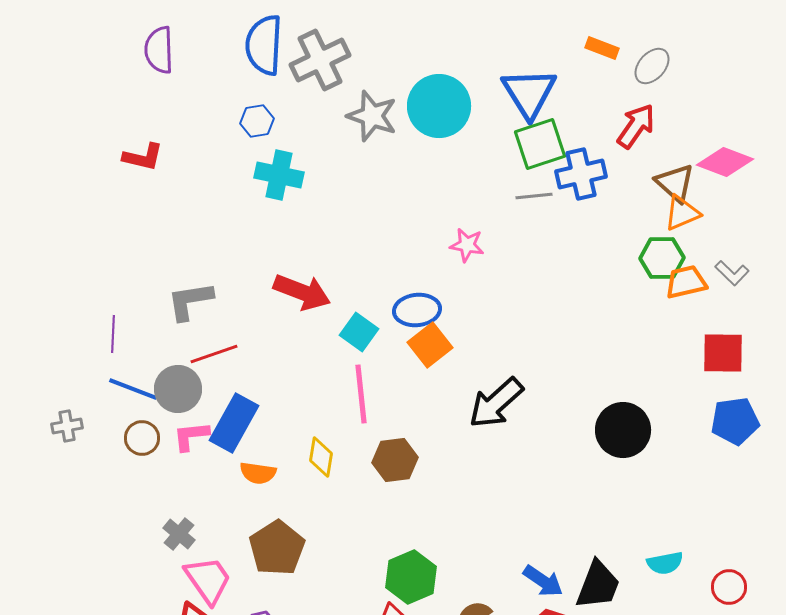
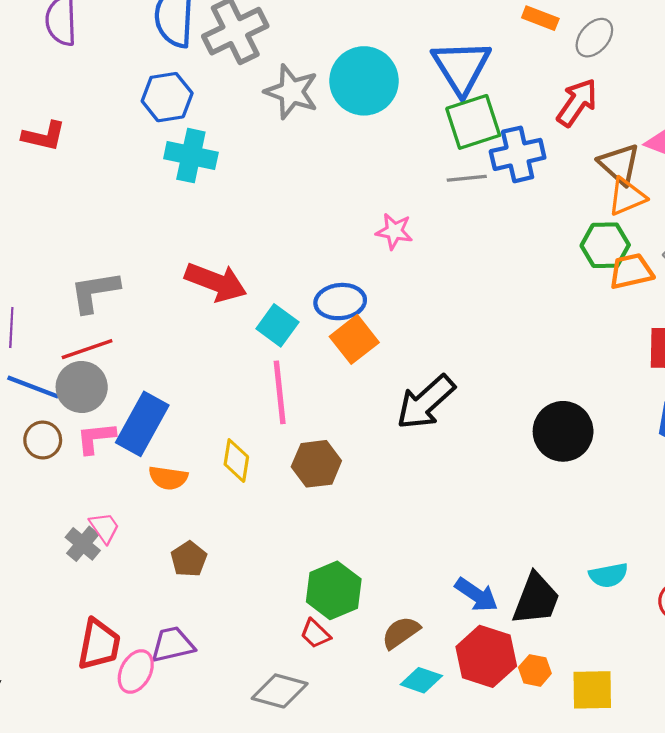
blue hexagon: (257, 121) -> (167, 97), size x1.4
red line: (214, 354) -> (87, 349), moved
brown pentagon: (277, 548) -> (189, 559), size x0.6
pink trapezoid: (208, 580) -> (104, 528), moved, size x0.6

